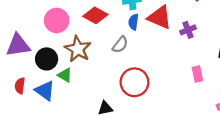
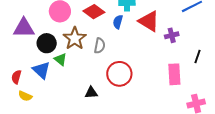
blue semicircle: (133, 22) -> (118, 22), moved
gray semicircle: (120, 45) -> (100, 46), moved, turned -35
pink rectangle: (197, 74) -> (174, 74), size x1.5
red semicircle: (20, 86) -> (16, 77), moved

